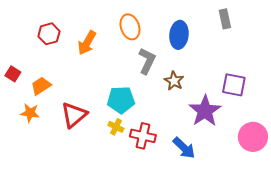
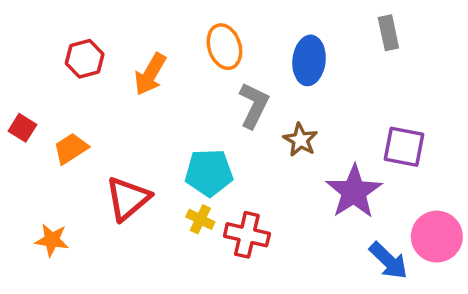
orange star: (30, 113) -> (52, 240), moved
blue arrow: (184, 148) -> (388, 261), moved

